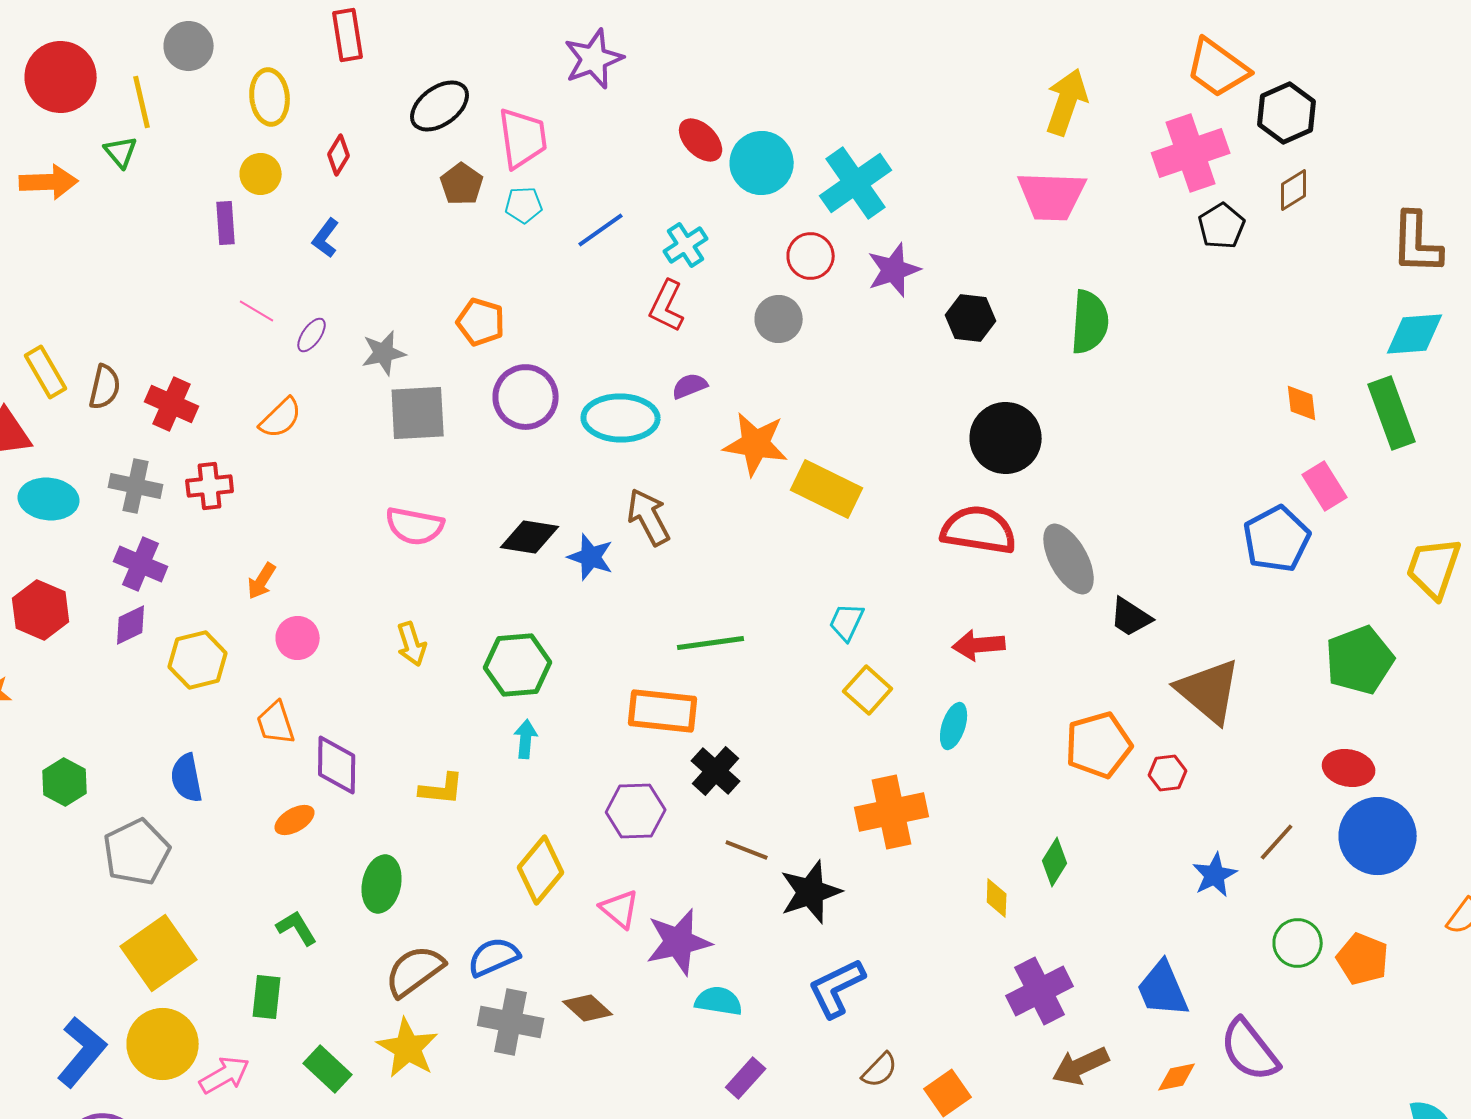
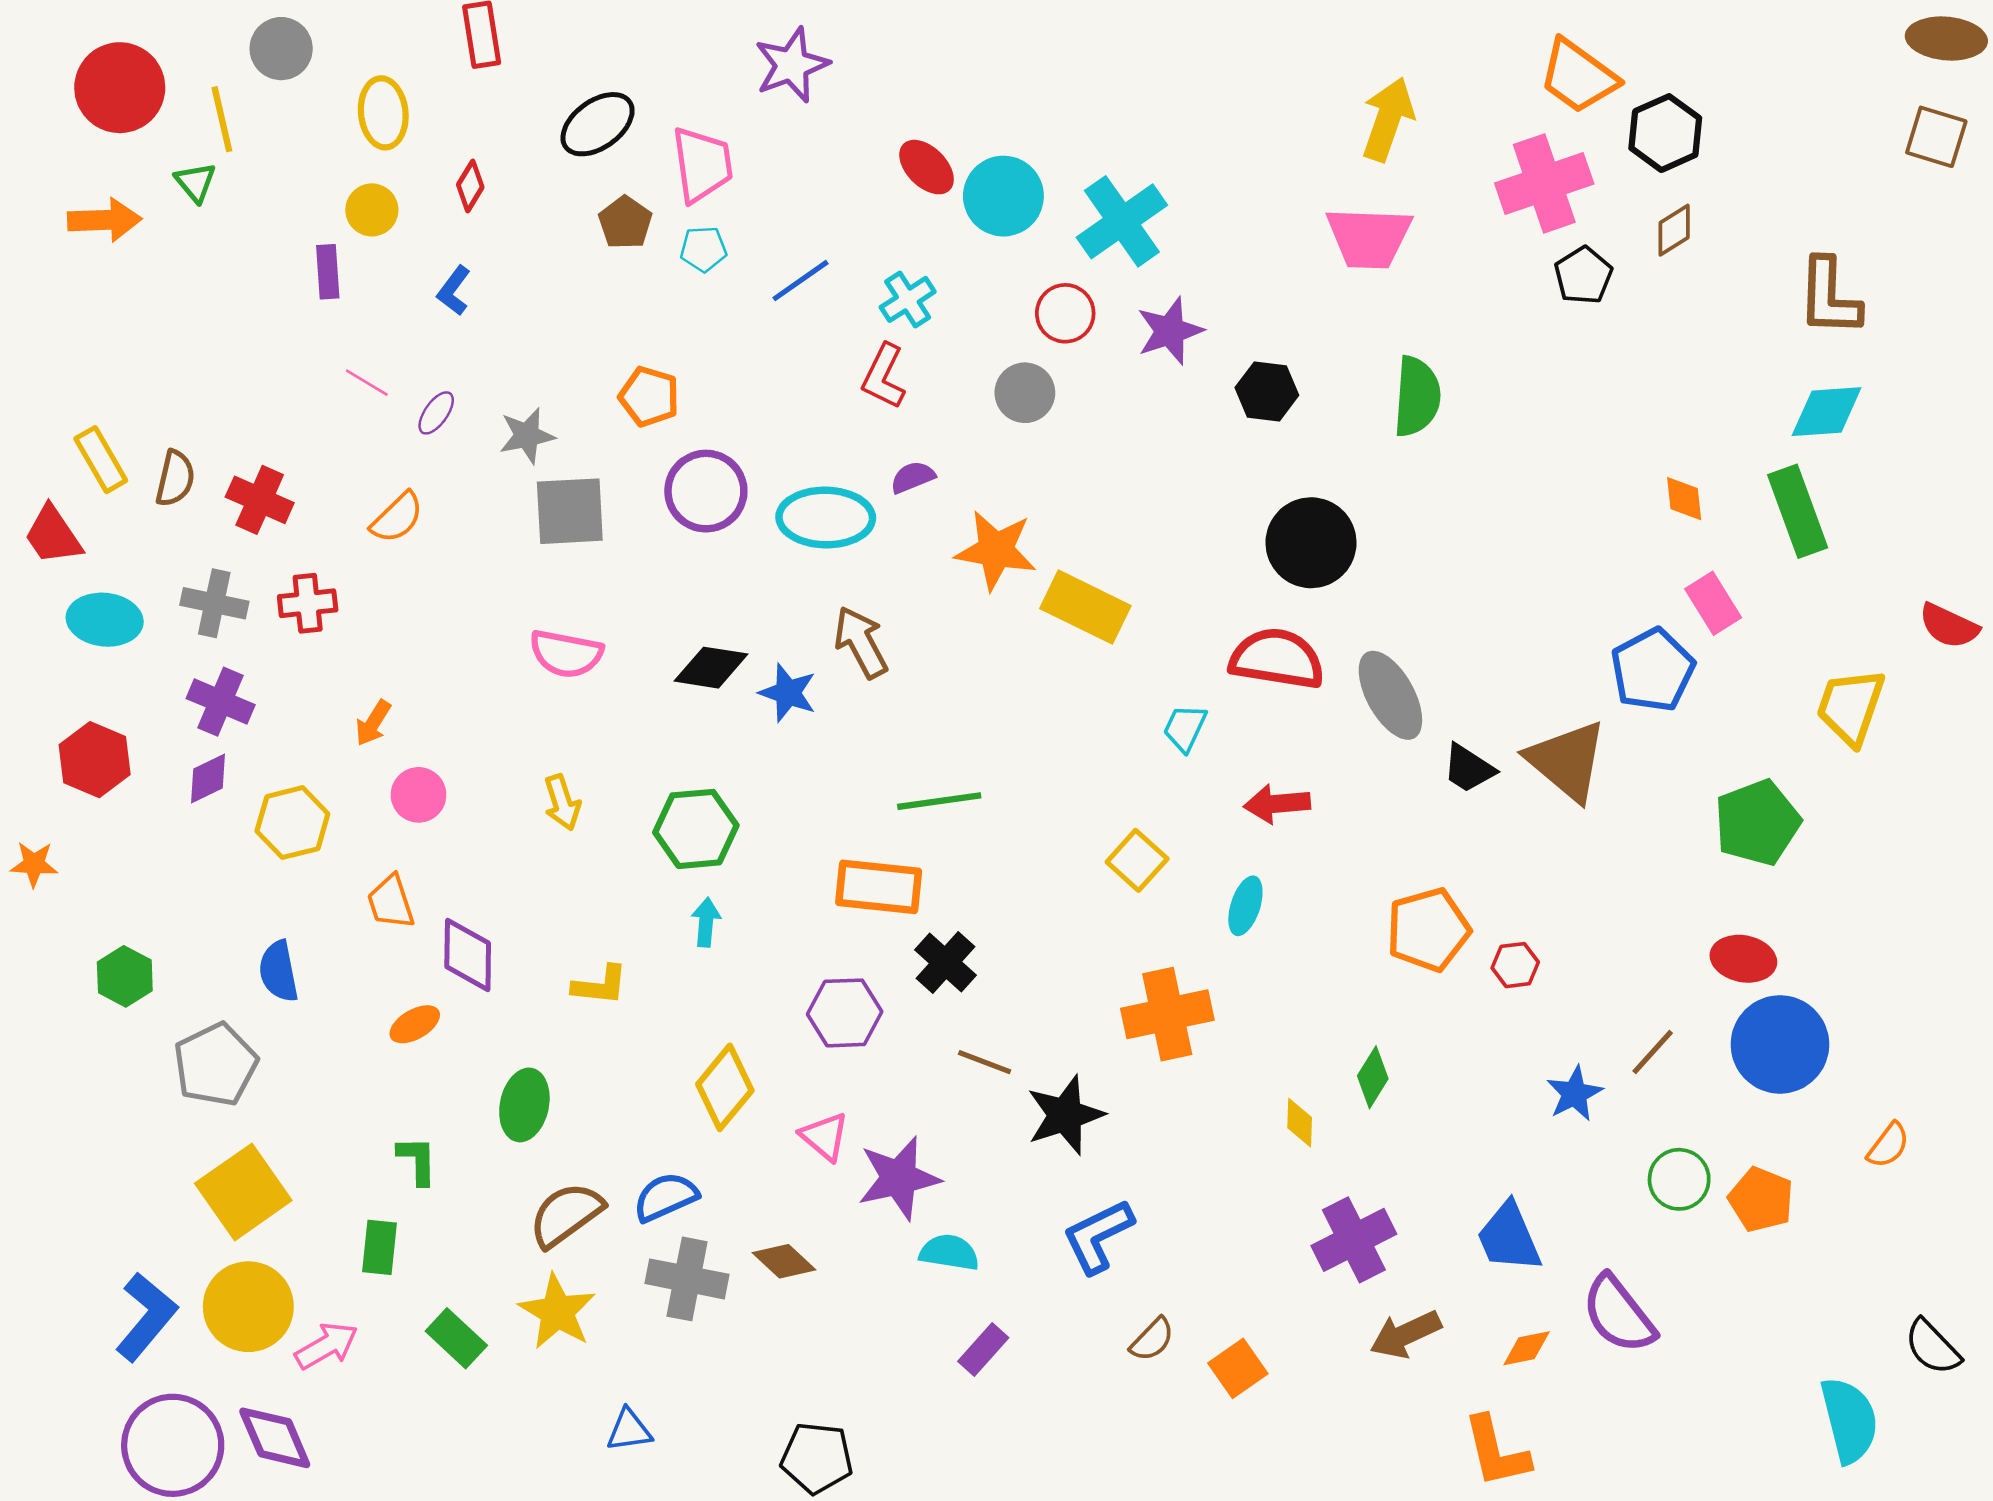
cyan trapezoid: (847, 622) -> (1185, 728), moved
brown triangle: (1209, 691) -> (1567, 761), moved
green L-shape: (297, 928) -> (417, 1160), turned 30

